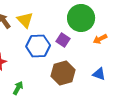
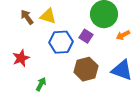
yellow triangle: (25, 20) -> (48, 16), turned -30
blue triangle: (99, 74) -> (122, 70), size x1.6

